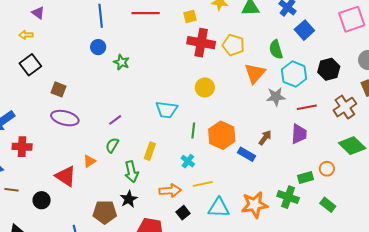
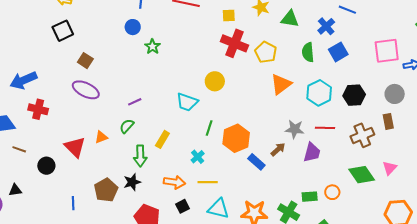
green semicircle: (276, 50) -> (308, 52), moved
yellow circle: (205, 87) -> (215, 81), moved
gray star: (276, 97) -> (295, 129), moved
brown pentagon: (105, 212) -> (106, 190), turned 30

